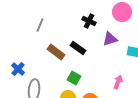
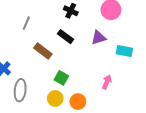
black cross: (89, 21) -> (71, 11), moved
black rectangle: (78, 48) -> (66, 37), moved

